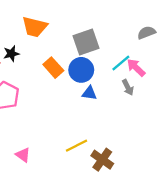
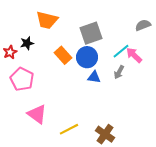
gray arrow: (128, 87) -> (119, 72), moved, turned 56
yellow line: (77, 146) -> (69, 129), moved
pink triangle: (23, 155) -> (37, 114), moved, size x1.5

